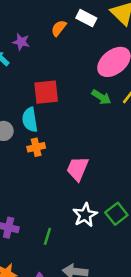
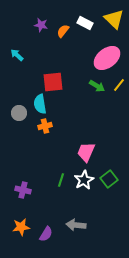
purple star: (21, 42) -> (41, 25), moved
pink trapezoid: (78, 169) -> (86, 152), moved
green line: (47, 236) -> (61, 180), moved

